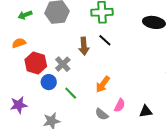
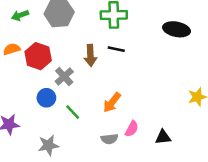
black line: (105, 40) -> (116, 49), turned -32
red hexagon: (36, 63) -> (38, 56), moved
gray semicircle: (102, 114) -> (109, 139), turned -48

